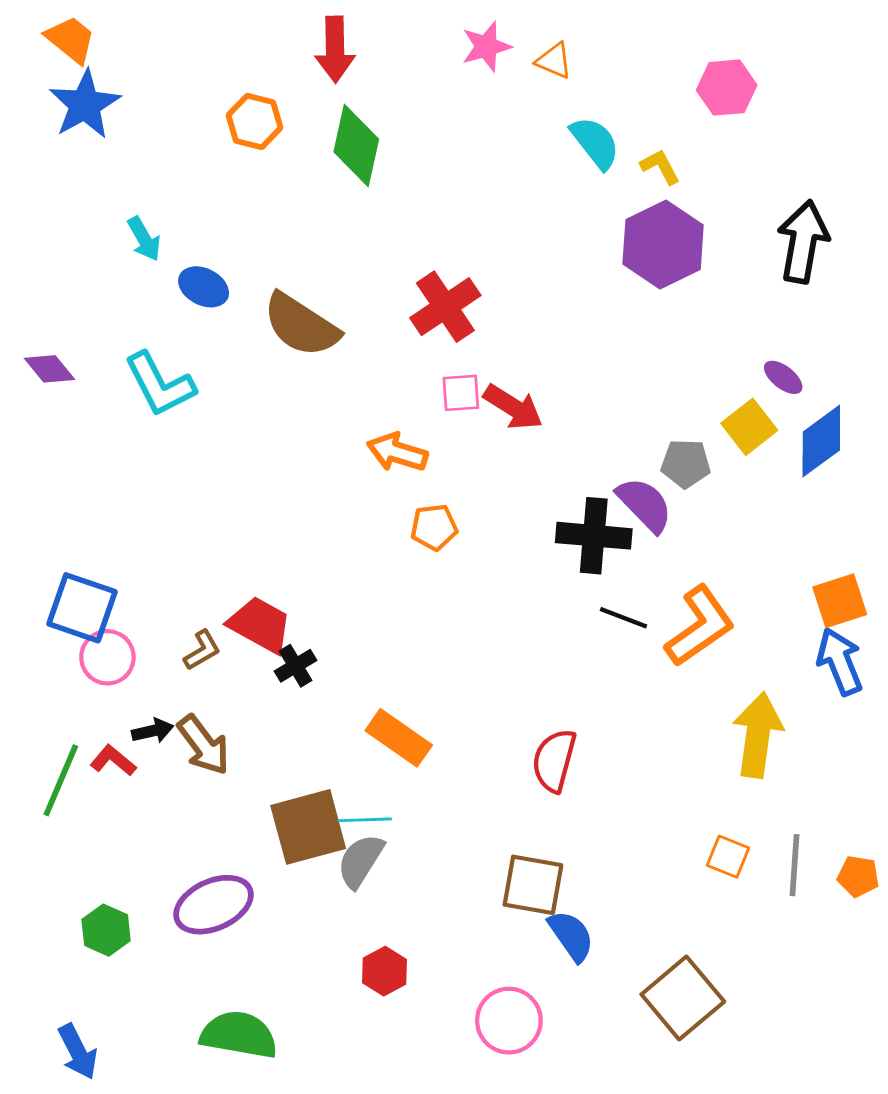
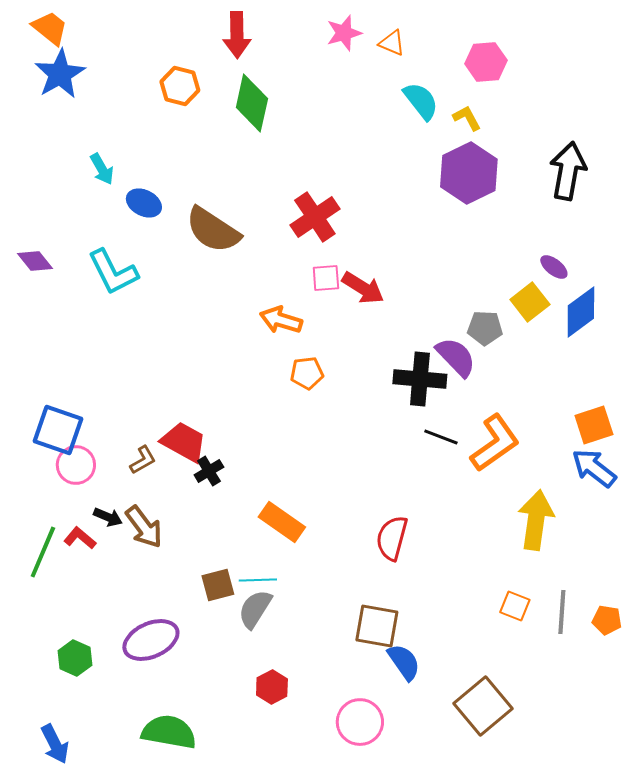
pink hexagon: (727, 88) -> (486, 62), moved
blue arrow: (840, 662) -> (594, 468), turned -30
black arrow: (153, 731) -> (108, 517), turned 36
brown square: (308, 827) -> (218, 585), size x0.6

